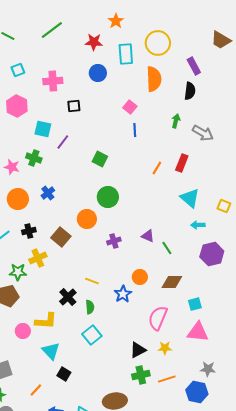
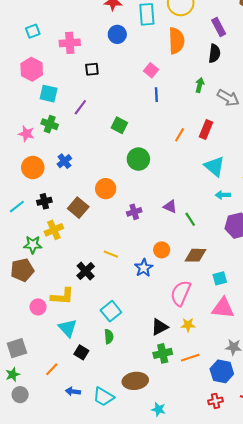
cyan square: (43, 129) -> (49, 94), moved
green circle: (108, 197) -> (138, 159), moved
green semicircle: (90, 307) -> (109, 337), moved

